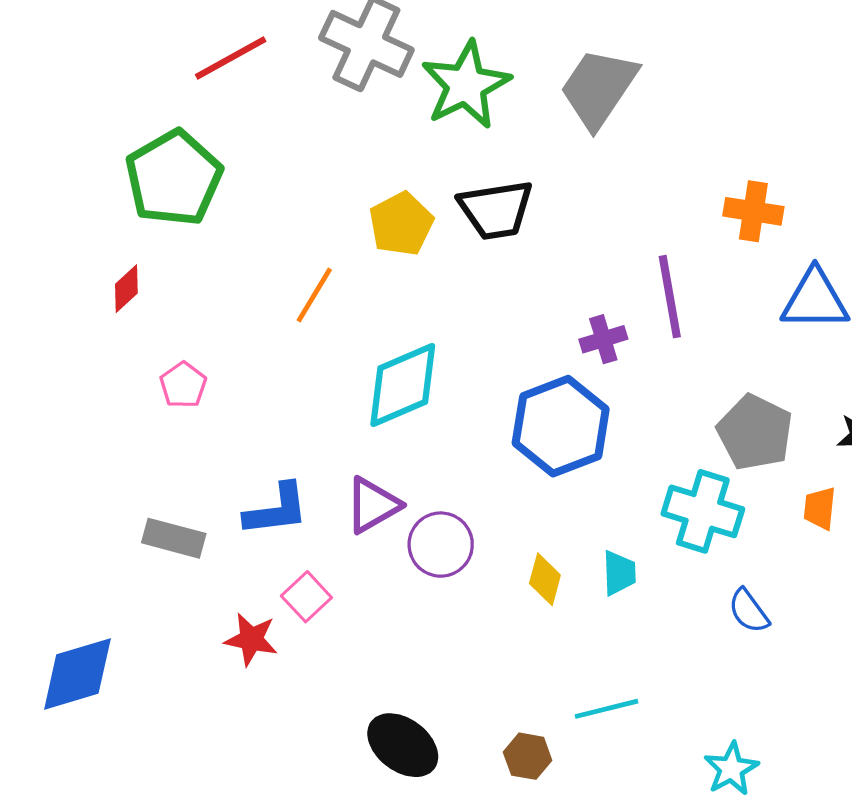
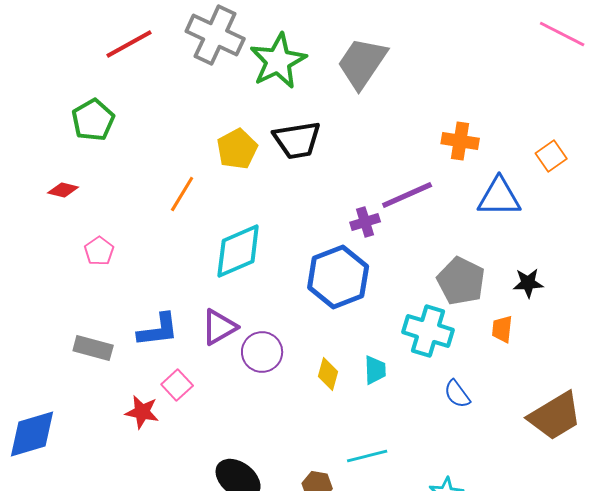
green pentagon: (174, 178) -> (93, 120), size x0.7
red diamond: (126, 289) -> (63, 190), turned 56
purple line: (670, 297) -> (407, 195), turned 76

